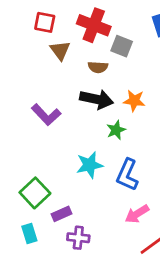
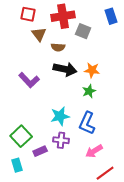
red cross: (94, 25) -> (63, 16), turned -30
brown semicircle: (98, 67) -> (58, 47), moved
green star: (116, 130) -> (89, 91), moved
purple cross: (78, 238) -> (61, 140), moved

